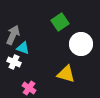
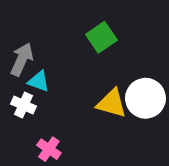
white circle: (81, 44) -> (145, 98), moved
yellow triangle: (66, 74) -> (112, 103), moved

